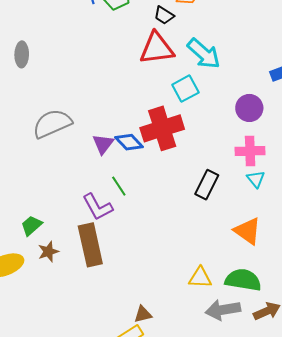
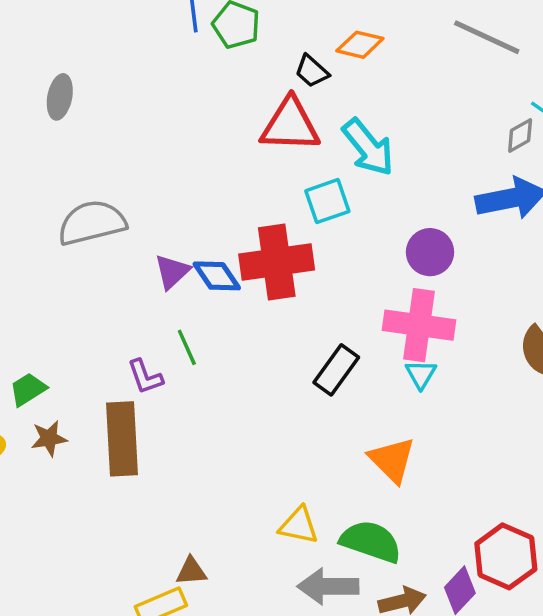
pink cross: (250, 151) -> (419, 325), size x1.4
purple L-shape: (98, 207) -> (145, 377), size x0.7

